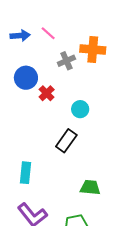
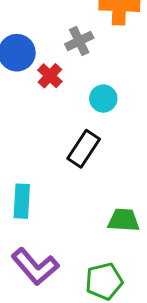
gray cross: (66, 61) -> (79, 41), moved

